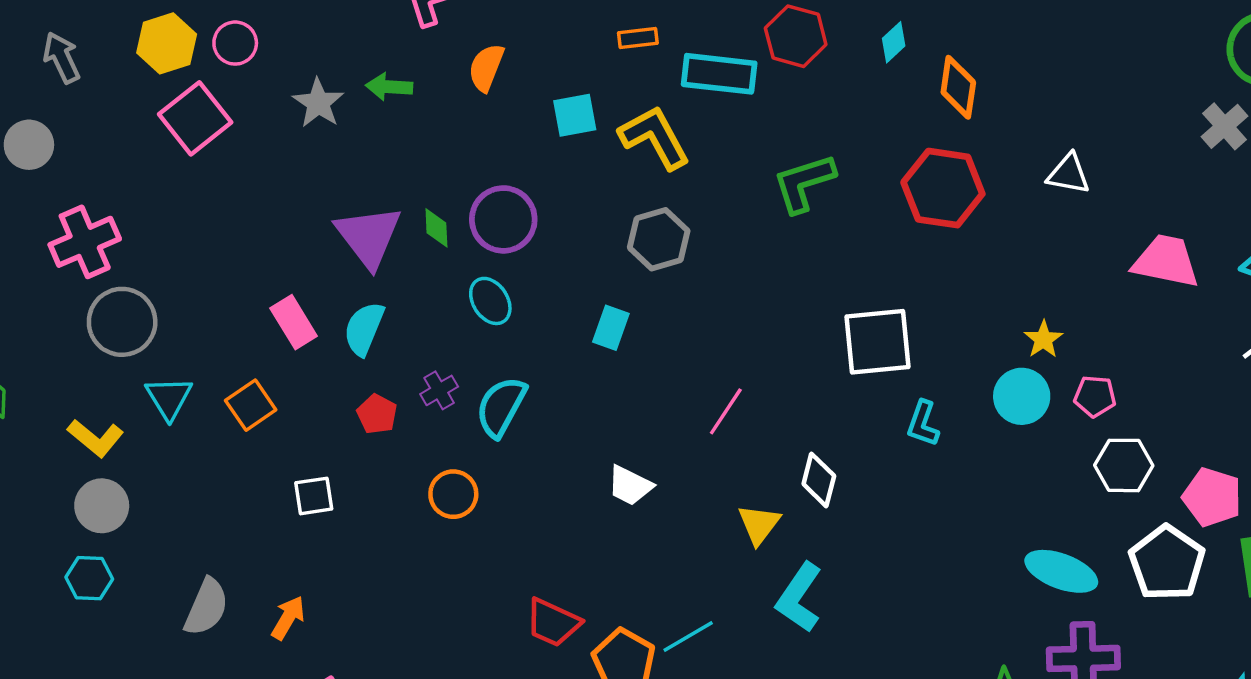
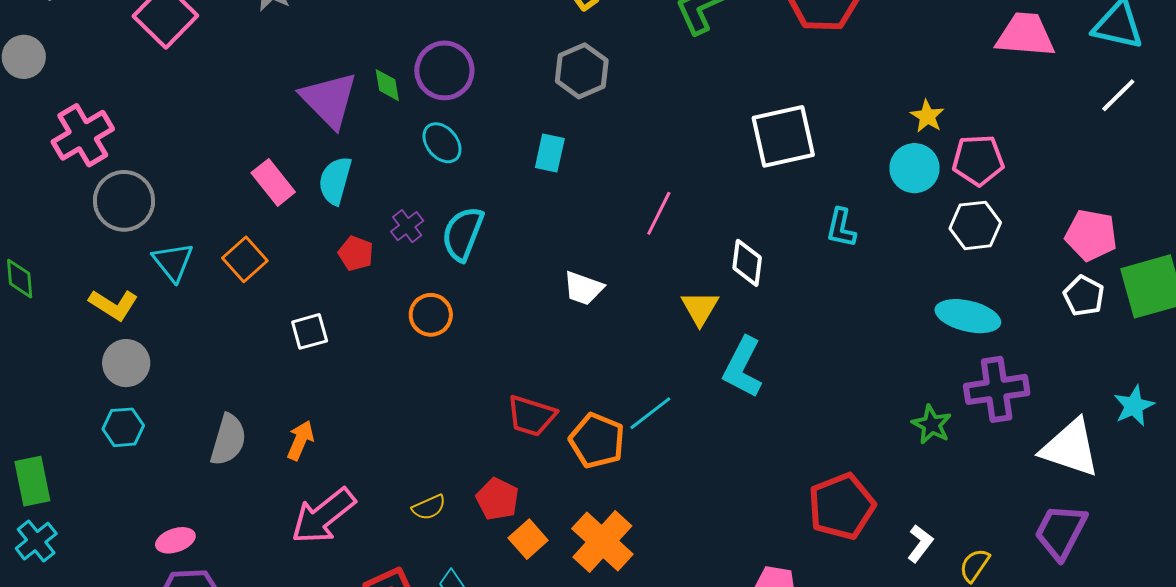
pink pentagon: (1095, 396) -> (978, 160), size x1.4
cyan L-shape: (923, 423) -> (841, 228), moved
white hexagon: (1124, 465) -> (975, 225), moved
white pentagon: (1167, 563) -> (1084, 296), moved, size x0.6

